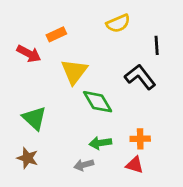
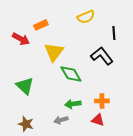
brown star: (27, 158) -> (26, 124), moved

